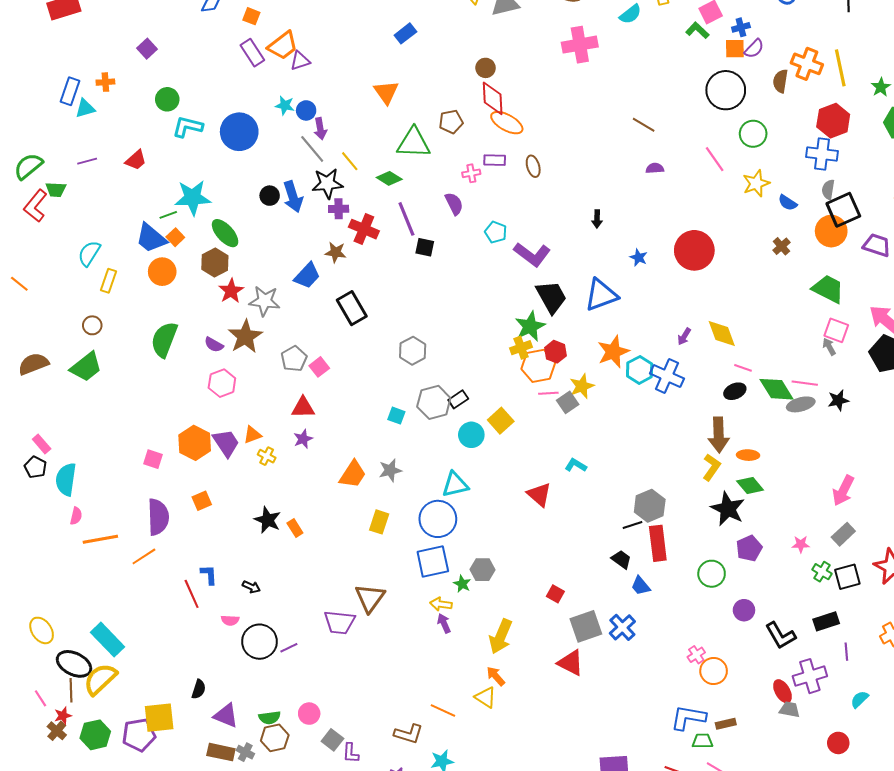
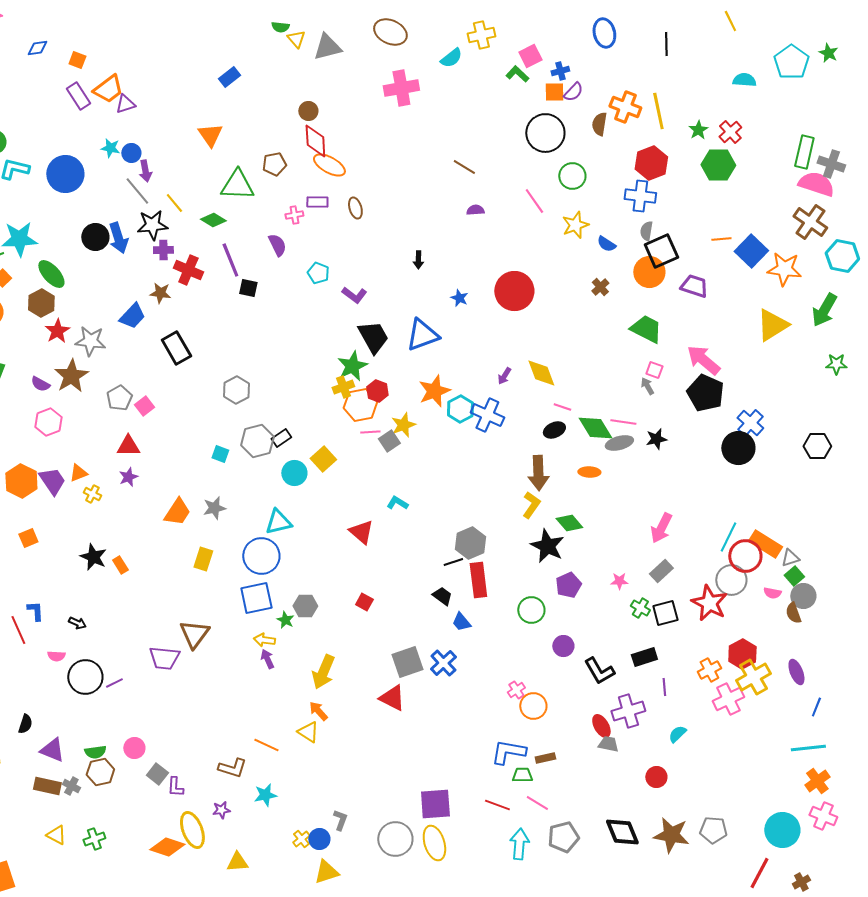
black circle: (270, 196) -> (95, 237), size x1.4
purple L-shape: (532, 254) -> (354, 295), size x0.7
pink square: (836, 330) -> (654, 370), size x0.7
orange ellipse: (748, 455) -> (589, 472), moved
red square: (555, 594) -> (364, 602), moved

